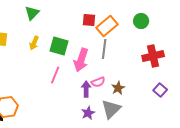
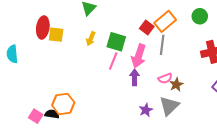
red square: (89, 20) -> (147, 27), moved, turned 32
pink line: (55, 75) -> (113, 61), moved
pink semicircle: (98, 82) -> (165, 78), moved
purple arrow: (86, 89) -> (135, 77), moved

